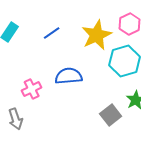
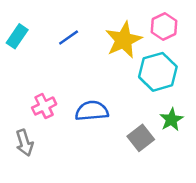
blue semicircle: (69, 76) -> (92, 111), moved

